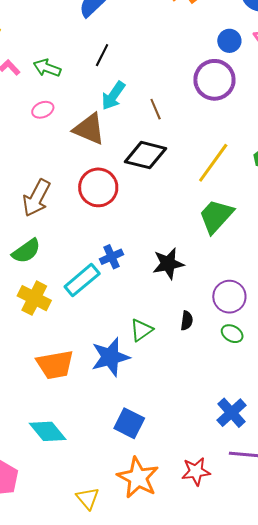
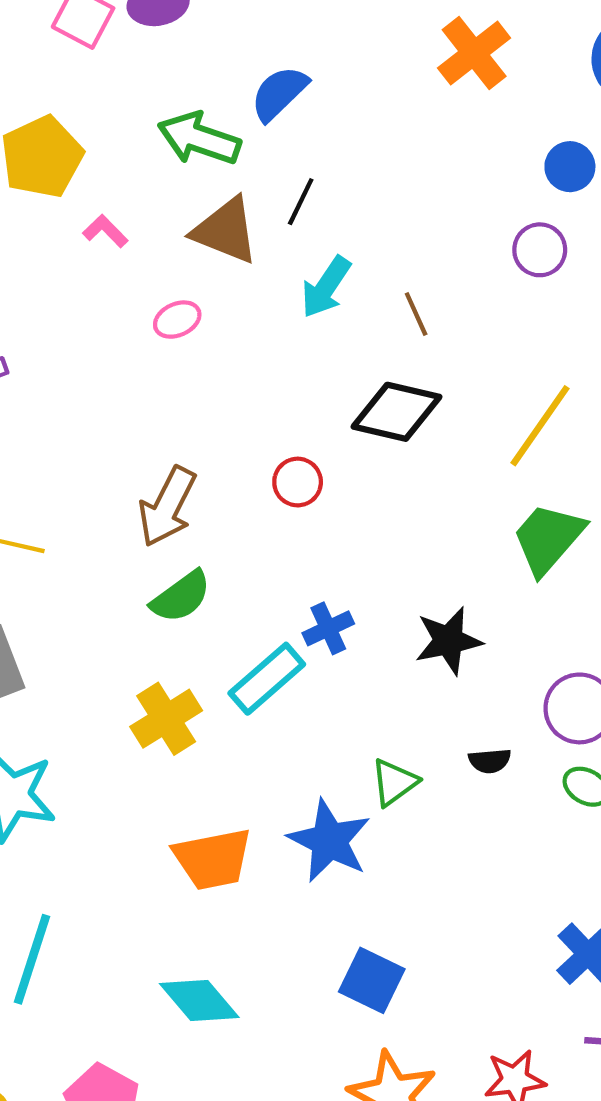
green arrow: (47, 68) -> (199, 139), moved, size x1.4
purple circle: (214, 80) -> (540, 250), size x0.6
brown triangle: (89, 129) -> (225, 231), moved
red circle: (98, 187) -> (298, 482), size x0.6
green semicircle: (26, 251) -> (181, 597), moved
yellow cross: (34, 298) -> (166, 719), turned 32
black semicircle: (187, 321) -> (490, 761), turned 78
blue star: (110, 357) -> (329, 841), turned -30

